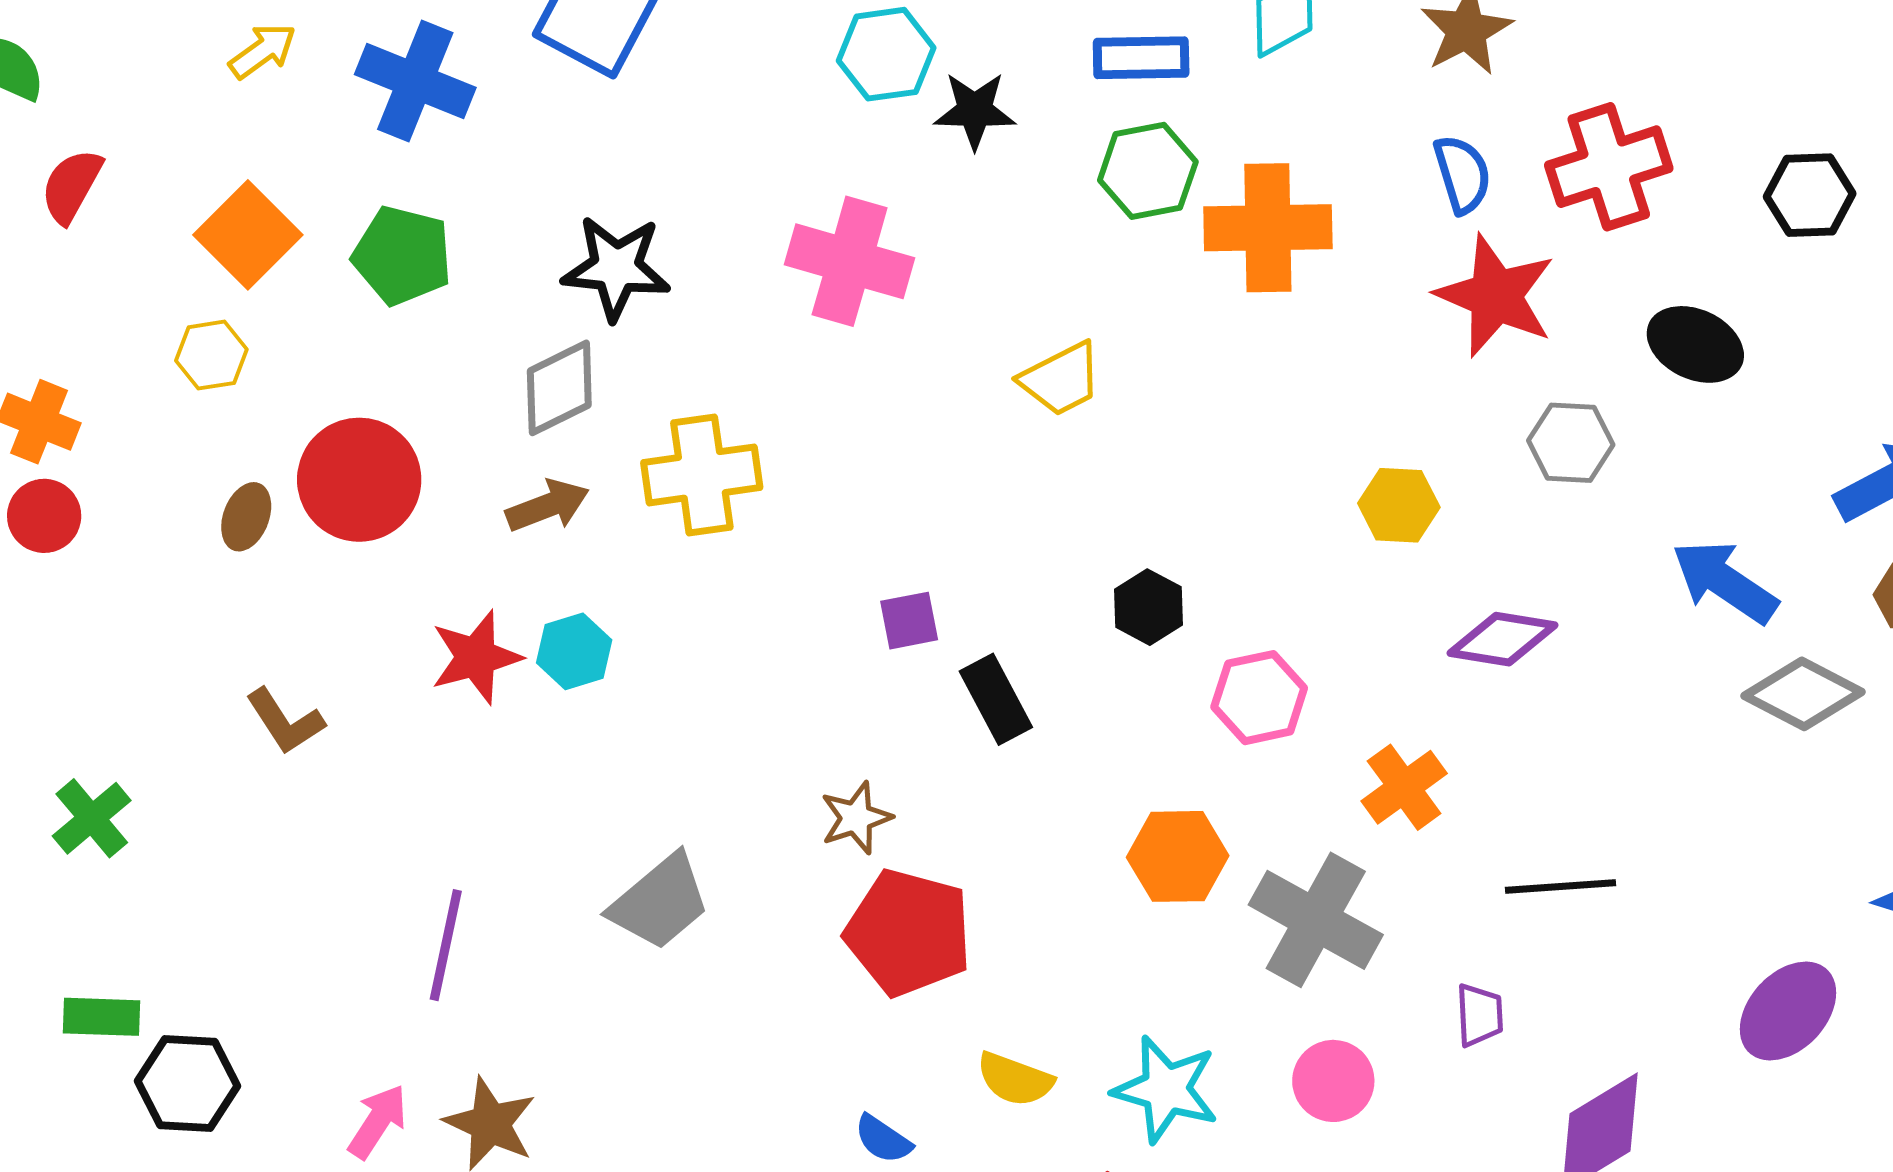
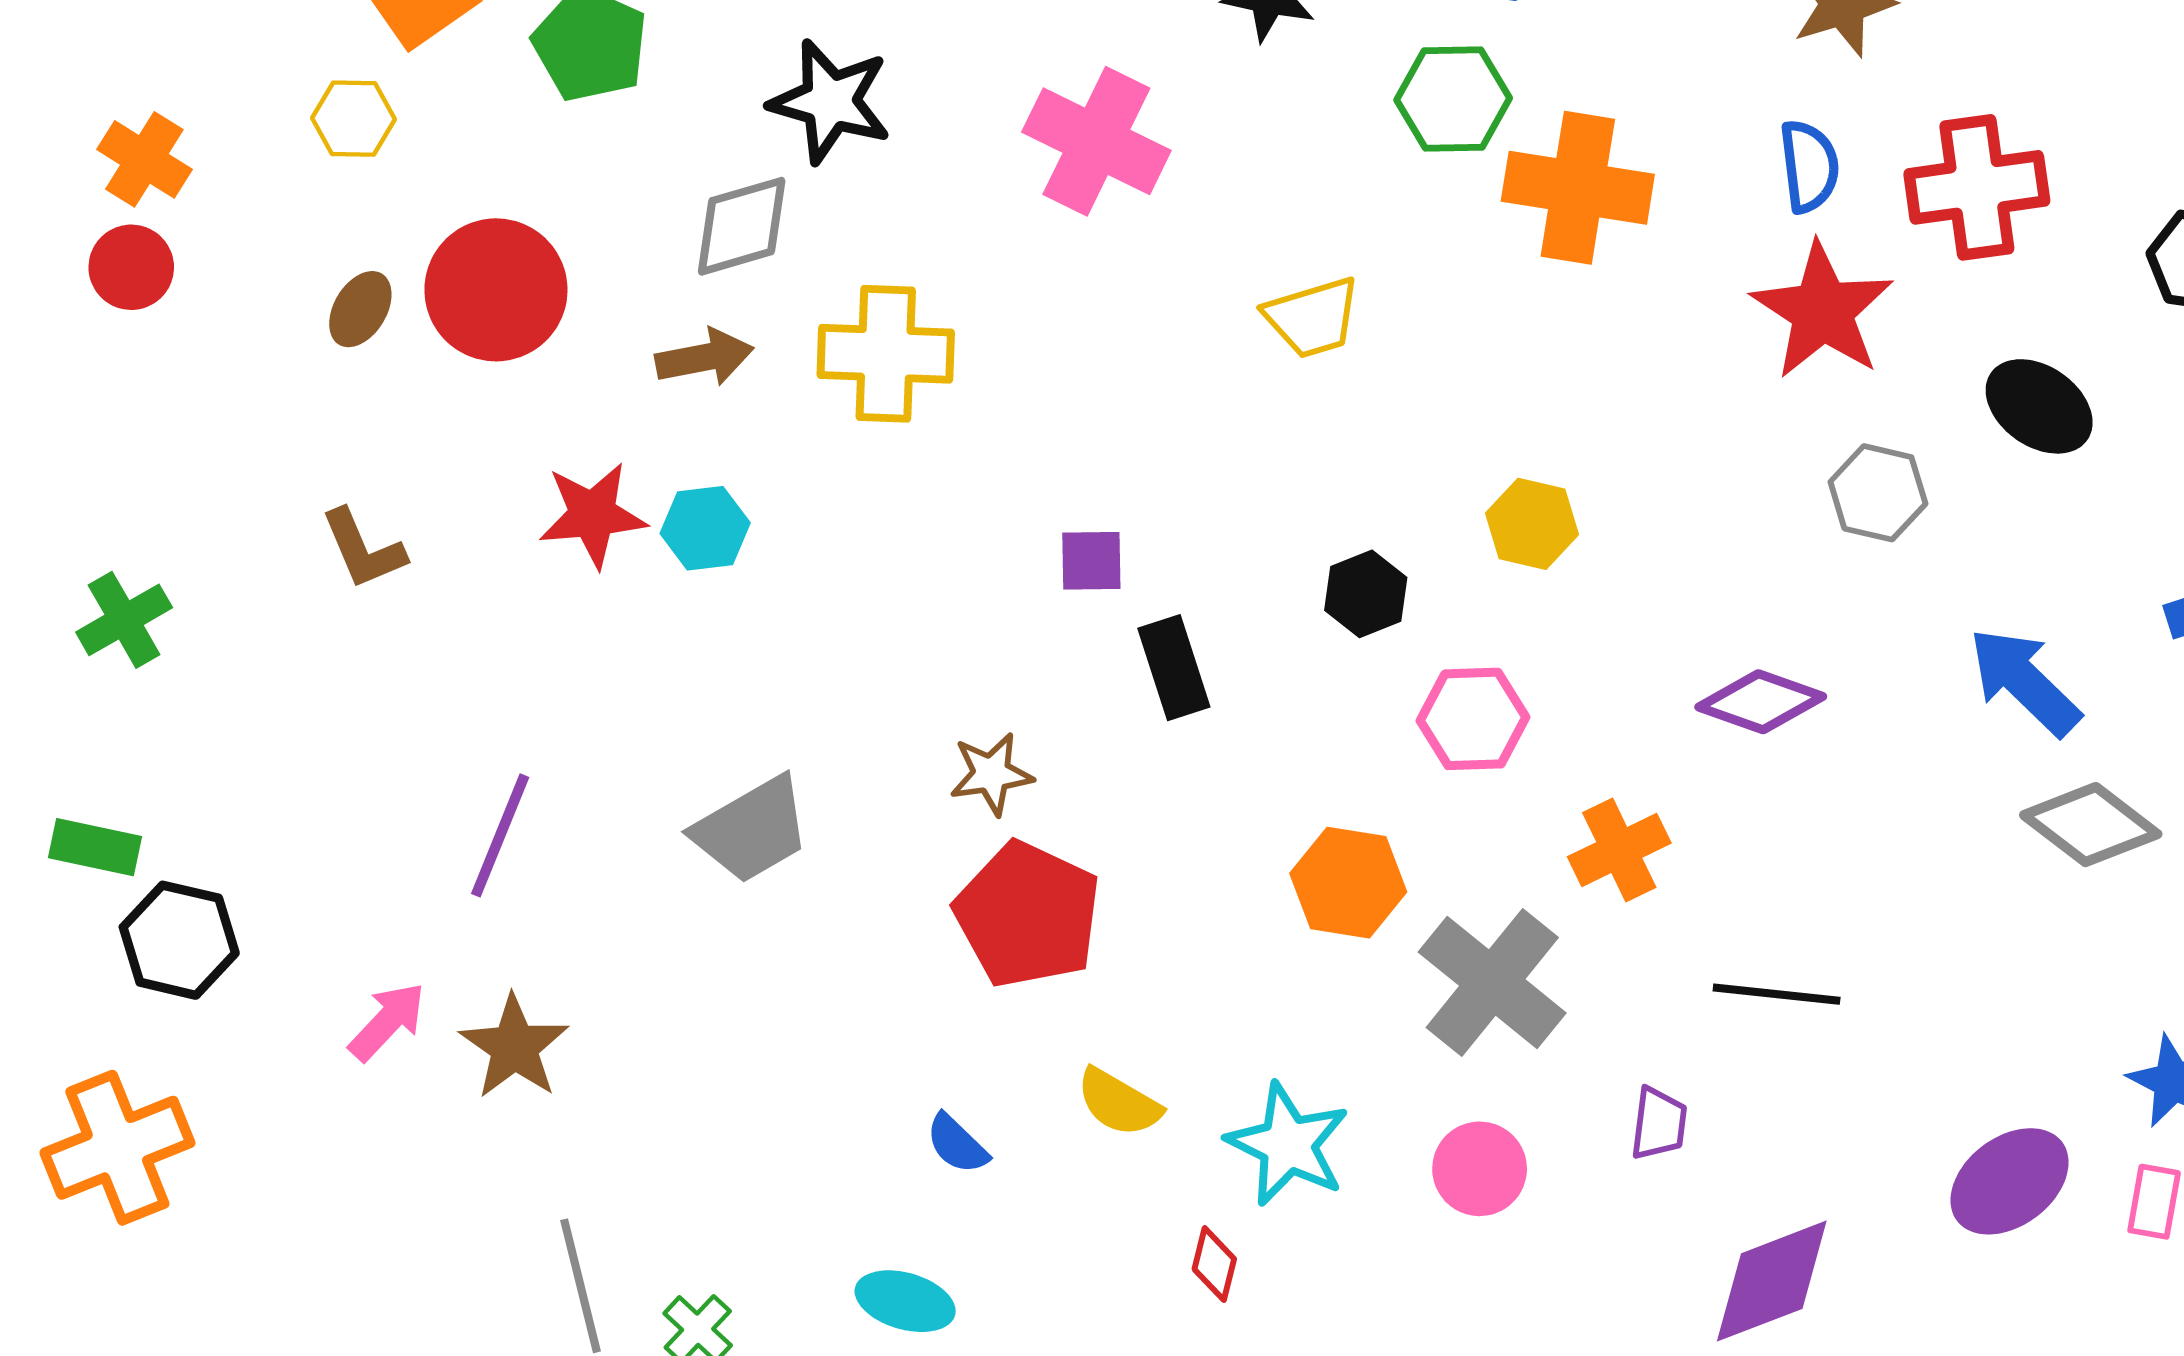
yellow hexagon: (1399, 505) -> (1532, 524), moved

